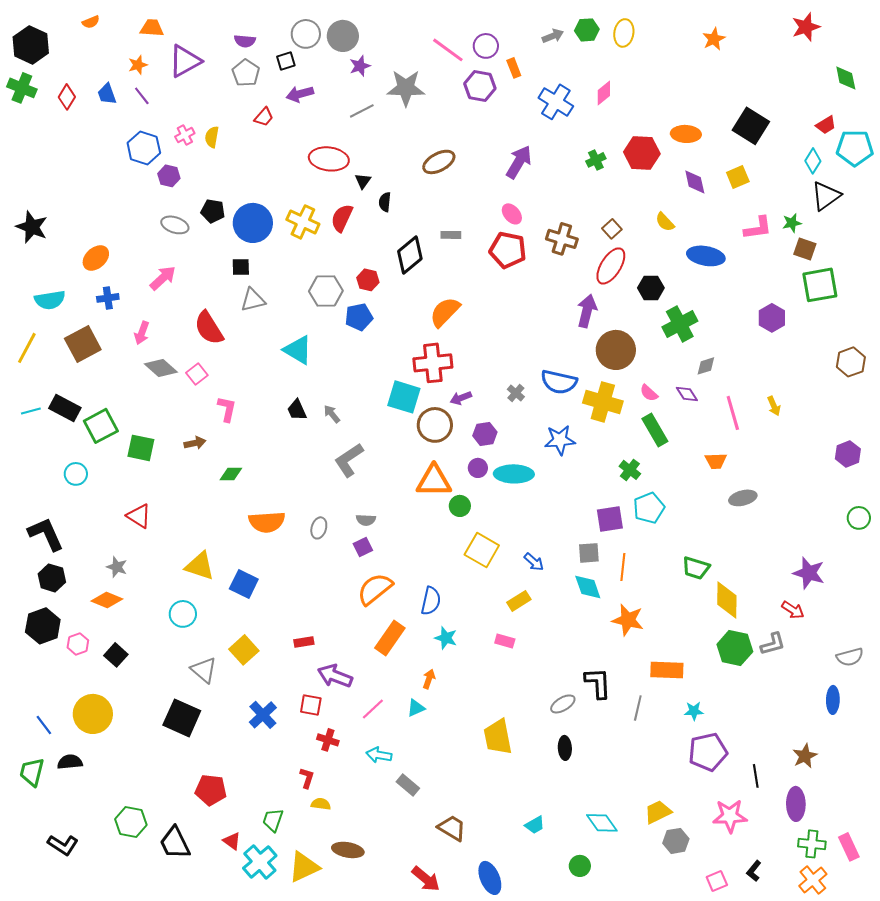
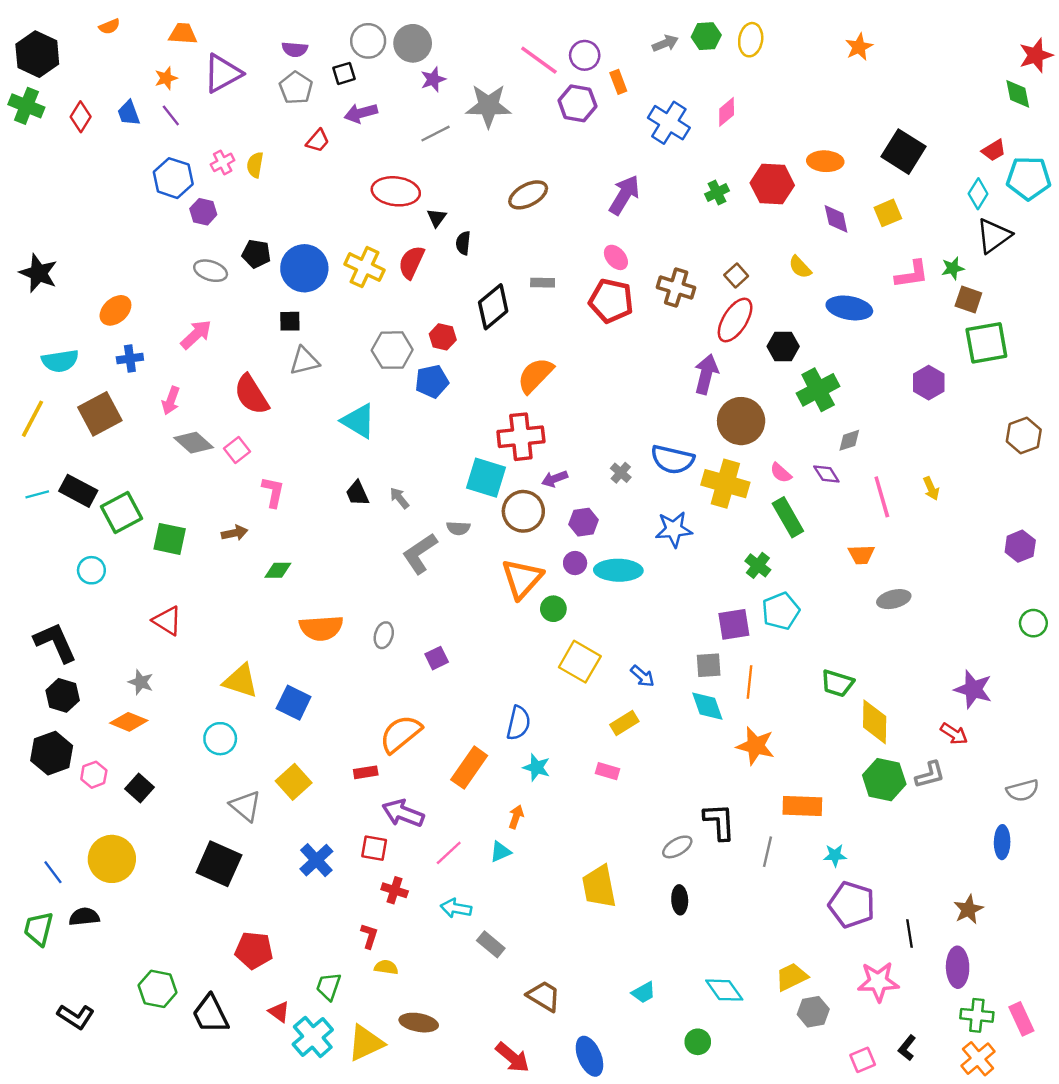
red star: (806, 27) -> (1036, 55), moved
orange triangle: (434, 481) -> (522, 579), turned -48
gray semicircle: (366, 520) -> (458, 528), moved
orange semicircle: (375, 589) -> (401, 734), moved
purple pentagon: (708, 752) -> (852, 905), turned 30

